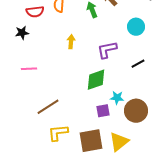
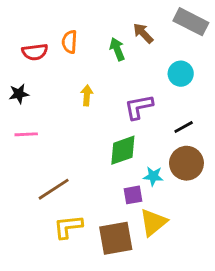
black star: (22, 33) -> (19, 94), moved
brown circle: (136, 111) -> (186, 163), moved
yellow triangle: (119, 142) -> (153, 222), moved

